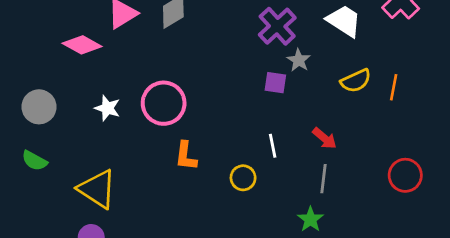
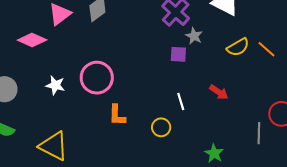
orange line: (394, 87) -> (266, 49), turned -54
gray line: (324, 179) -> (259, 133), moved

